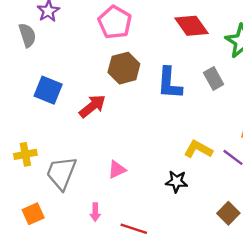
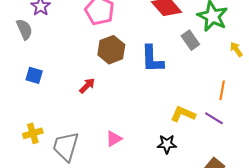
gray rectangle: (214, 79) -> (190, 40), moved
blue square: (48, 90) -> (34, 75), moved, size x0.7
red arrow: (92, 106) -> (87, 86), size x0.7

